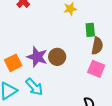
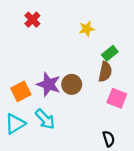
green rectangle: (90, 30) -> (110, 53), turned 56
brown semicircle: (97, 46) -> (105, 72), moved

